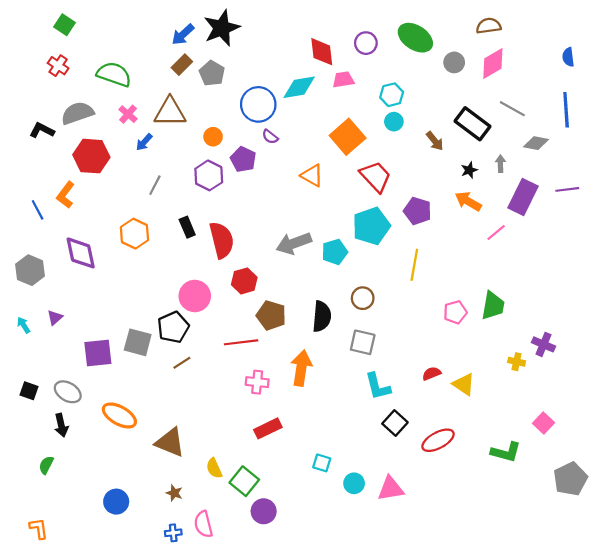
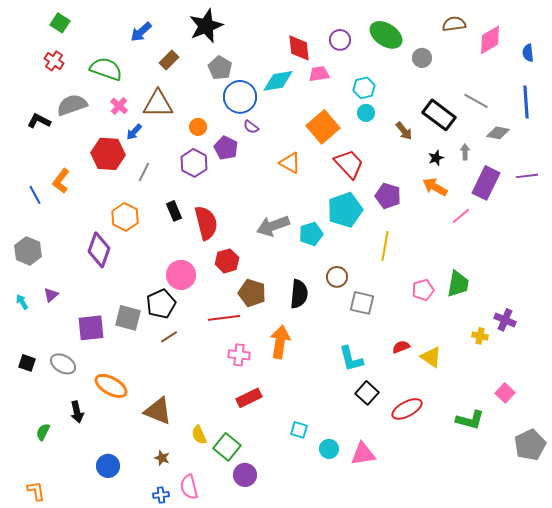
blue arrow: (183, 34) -> (141, 32), moved
pink diamond: (493, 64) -> (490, 40), moved
gray pentagon: (212, 73) -> (220, 68), moved
red hexagon: (91, 156) -> (108, 154), moved
purple diamond: (81, 253) -> (99, 250), moved, turned 32
gray square: (363, 342) -> (362, 303), moved
black arrow: (61, 425) -> (77, 412), moved

